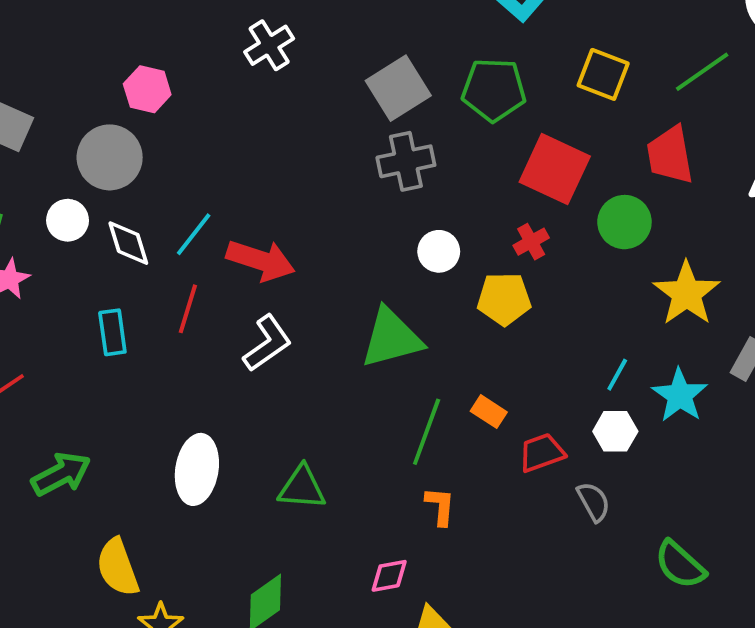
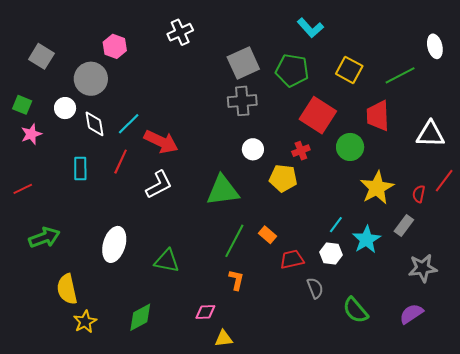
green semicircle: (680, 565) -> (355, 310), moved

